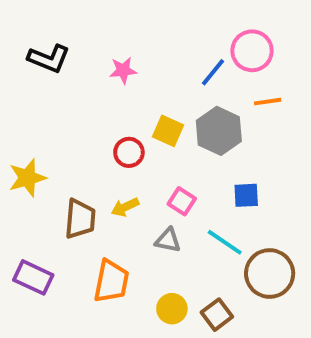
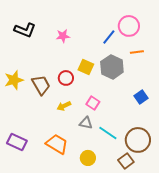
yellow star: (27, 178) -> (14, 80), moved
blue square: (246, 195) -> (141, 97), moved, turned -32
brown trapezoid: (80, 219) -> (41, 85), moved, turned -35
cyan line: (225, 242) -> (108, 133), moved
orange trapezoid: (111, 281) -> (57, 144), turned -70
brown square: (217, 315) -> (126, 161), moved

